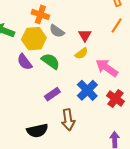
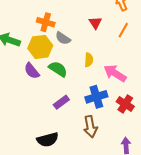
red triangle: (85, 35) -> (95, 23), moved
yellow semicircle: (81, 53) -> (89, 60), turned -48
blue cross: (87, 90) -> (96, 97), turned 30
brown arrow: (68, 120) -> (90, 127), moved

